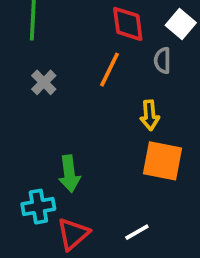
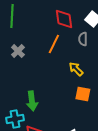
yellow arrow: (150, 115) -> (76, 69), turned 140
orange square: (162, 161) -> (83, 94), size x0.7

